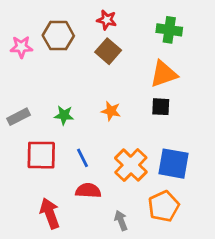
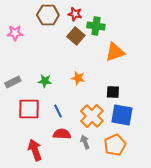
green cross: (169, 30) -> (96, 26), moved
brown hexagon: (58, 36) -> (48, 15), moved
black square: (161, 107) -> (113, 92), moved
gray arrow: (121, 221) -> (85, 142), moved

